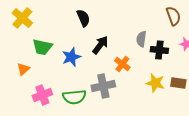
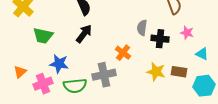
black arrow: (100, 45) -> (84, 34), moved
blue star: (71, 57) -> (59, 64), moved, turned 30
orange triangle: (23, 69) -> (20, 72), moved

